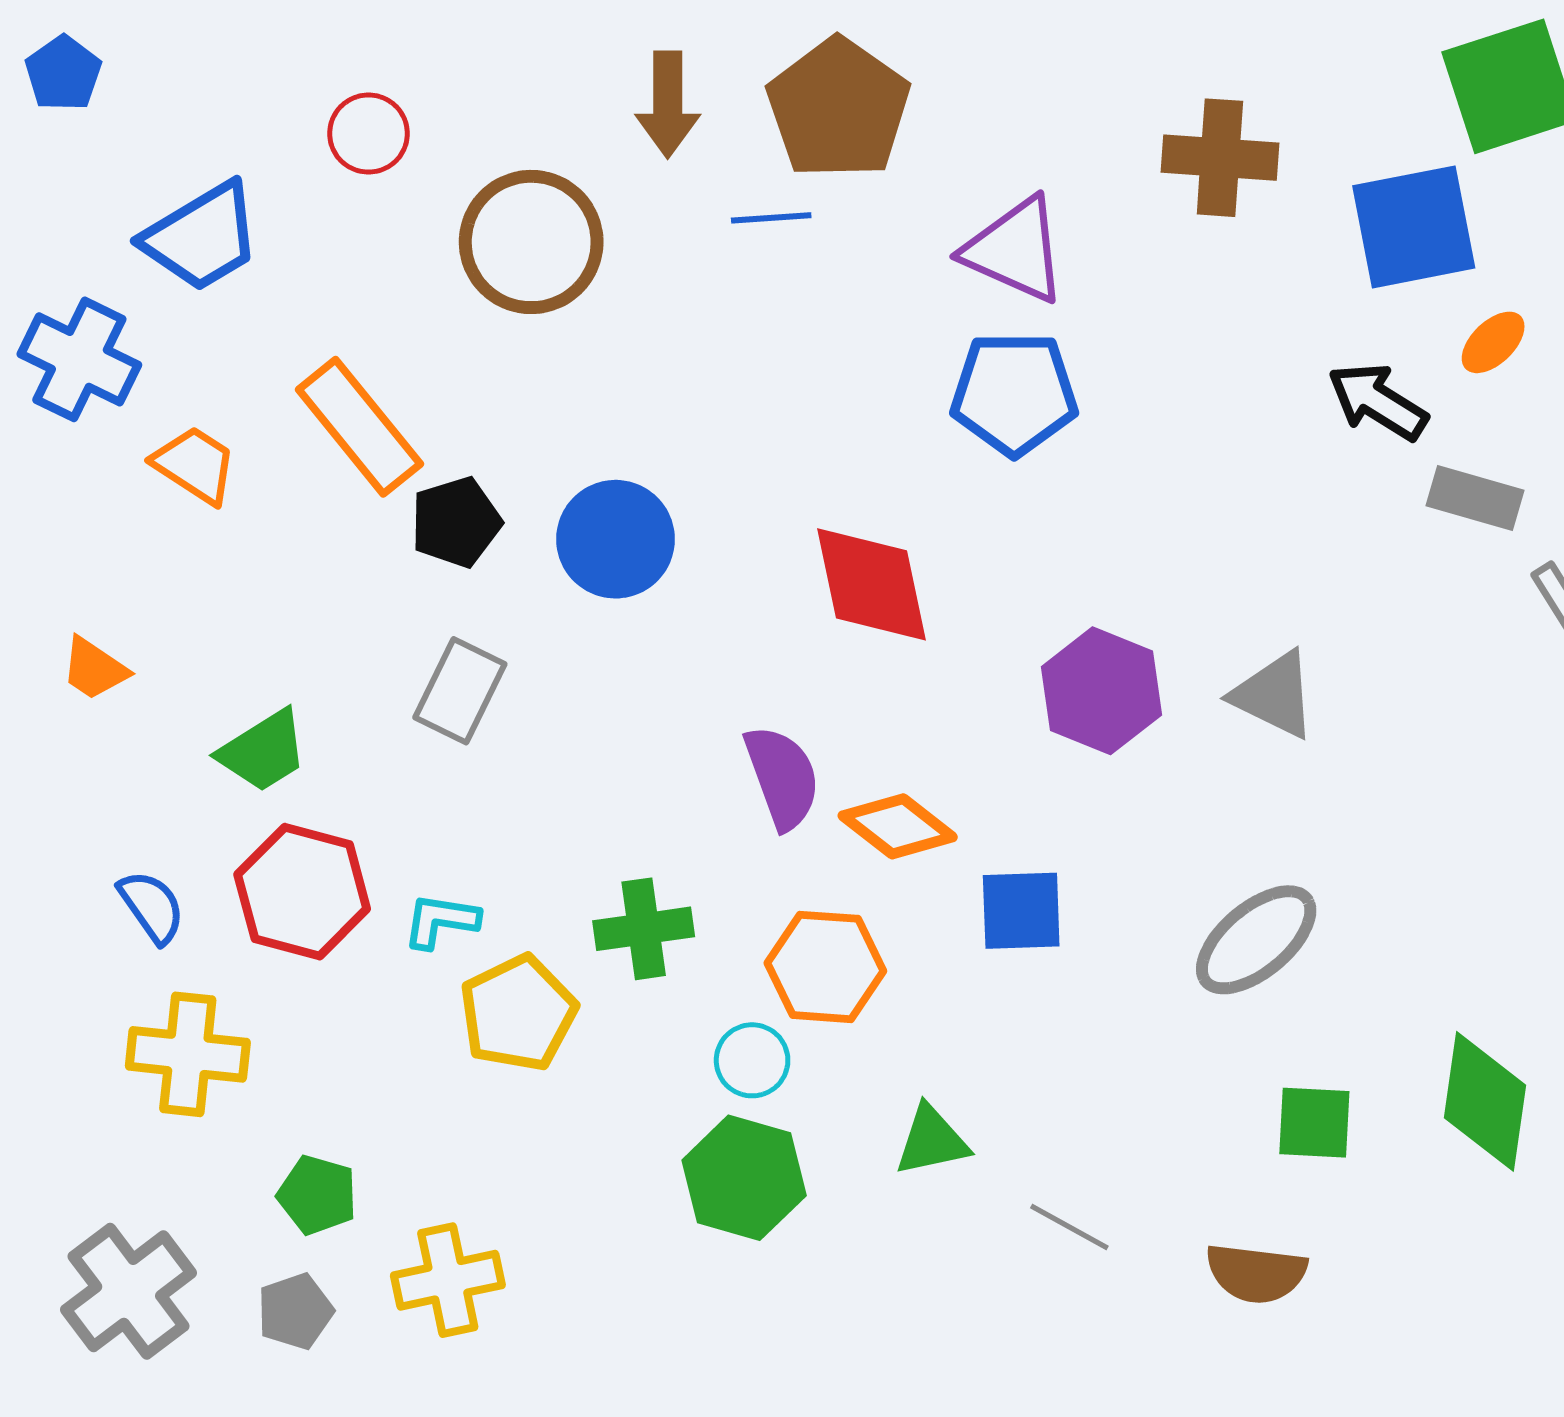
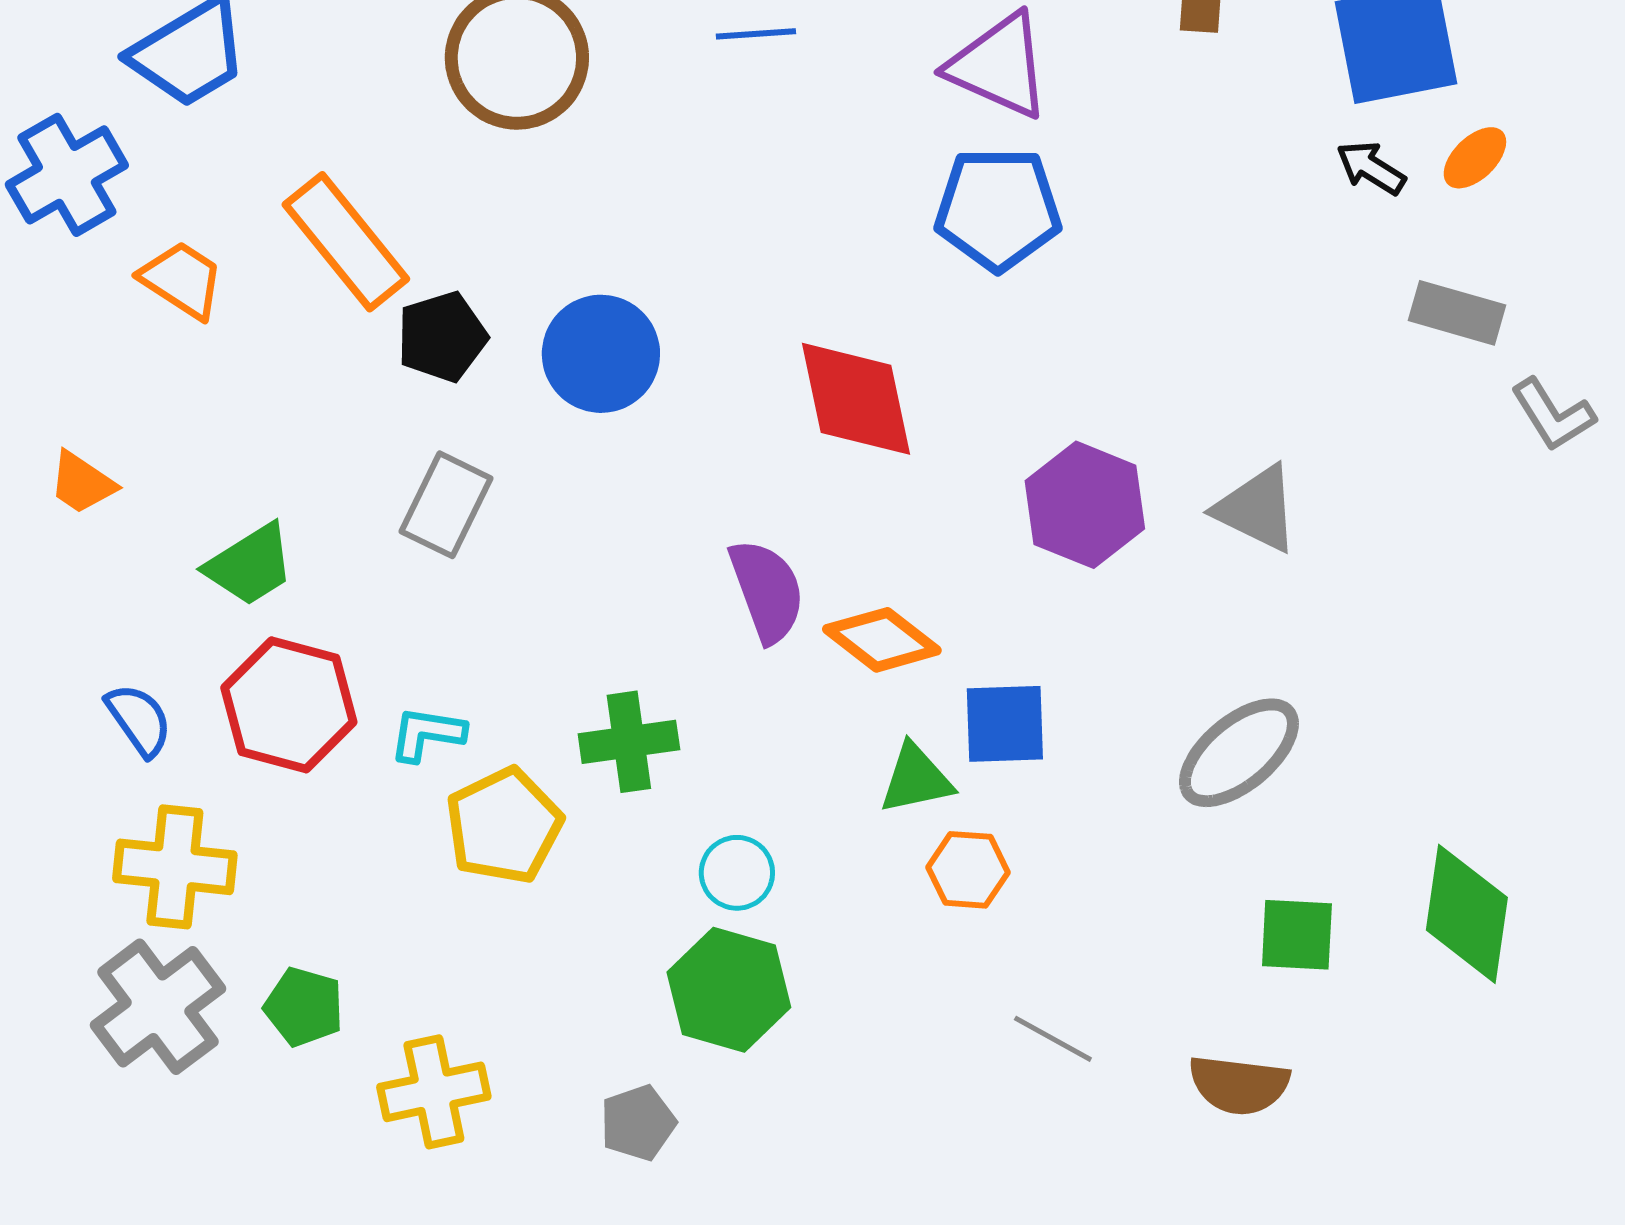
blue cross: (79, 359) -> (67, 175), turned 34
black arrow: (1378, 402) -> (1371, 168), moved, size x0.7
orange hexagon: (825, 967) -> (968, 870), moved, size x0.7
green triangle: (932, 1141) -> (916, 779), moved
gray cross: (129, 1291) -> (158, 1007), moved
gray pentagon: (295, 1311) -> (638, 1123), moved

